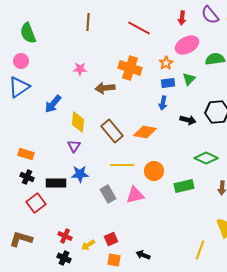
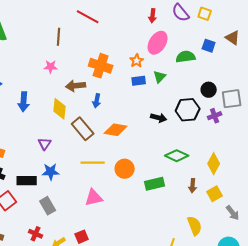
brown line: (88, 22) -> (59, 37), moved
red line: (139, 28) -> (88, 17), moved
pink ellipse: (187, 45) -> (158, 43), turned -30
blue arrow: (163, 103) -> (97, 101), moved
blue arrow: (53, 104) -> (24, 102), turned -36
yellow diamond: (78, 122) -> (60, 109), moved
gray rectangle: (108, 194) -> (48, 206), moved
pink triangle: (135, 195) -> (94, 198), moved

